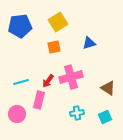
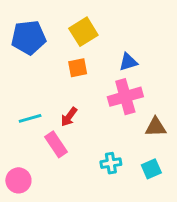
pink cross: (71, 77) -> (125, 97), moved
brown triangle: (108, 88) -> (156, 127), turned -35
pink rectangle: (39, 100) -> (56, 144), turned -48
pink circle: (17, 114) -> (18, 180), moved

